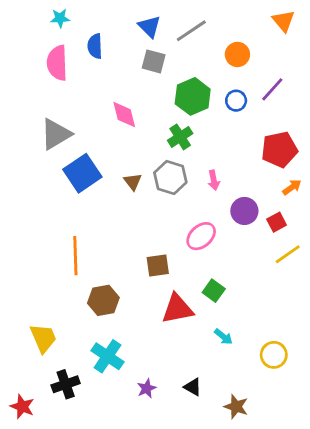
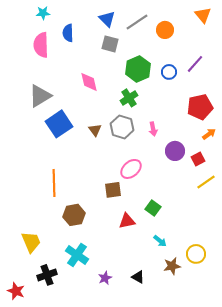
orange circle: (237, 54) -> (165, 30), moved
pink ellipse: (201, 236) -> (131, 169), moved
red triangle: (177, 309) -> (127, 221), size x0.7
brown star: (236, 407) -> (172, 266), moved, turned -30

